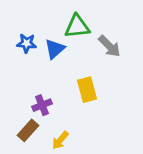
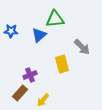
blue star: (27, 43) -> (11, 31), moved
gray arrow: (109, 46) -> (82, 47), moved

